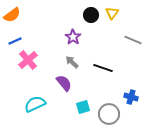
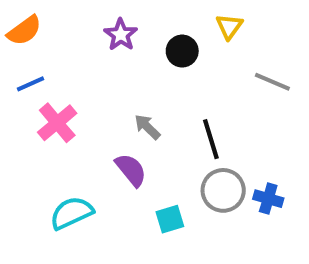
black circle: (91, 15) -> (182, 51), moved
purple star: (73, 37) -> (121, 35), moved
black line: (103, 68) -> (211, 139), turned 54
gray circle: (109, 114) -> (223, 190), moved

